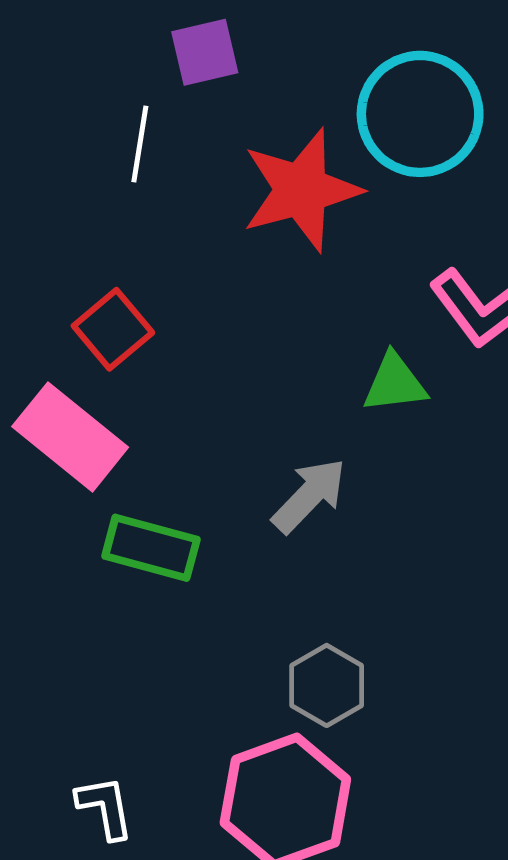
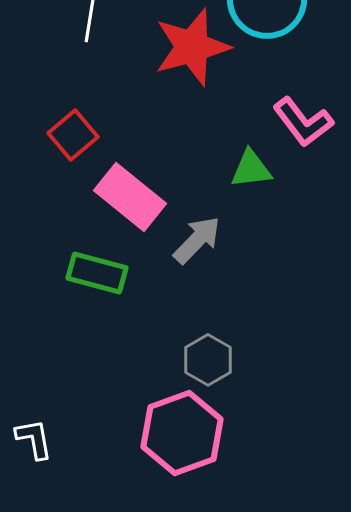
pink rectangle: (70, 437) -> (130, 197), moved
white L-shape: (105, 807) -> (34, 439), moved

